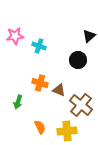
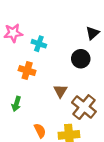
orange cross: (40, 83) -> (27, 71), moved
brown triangle: (59, 90) -> (60, 91), turned 40

